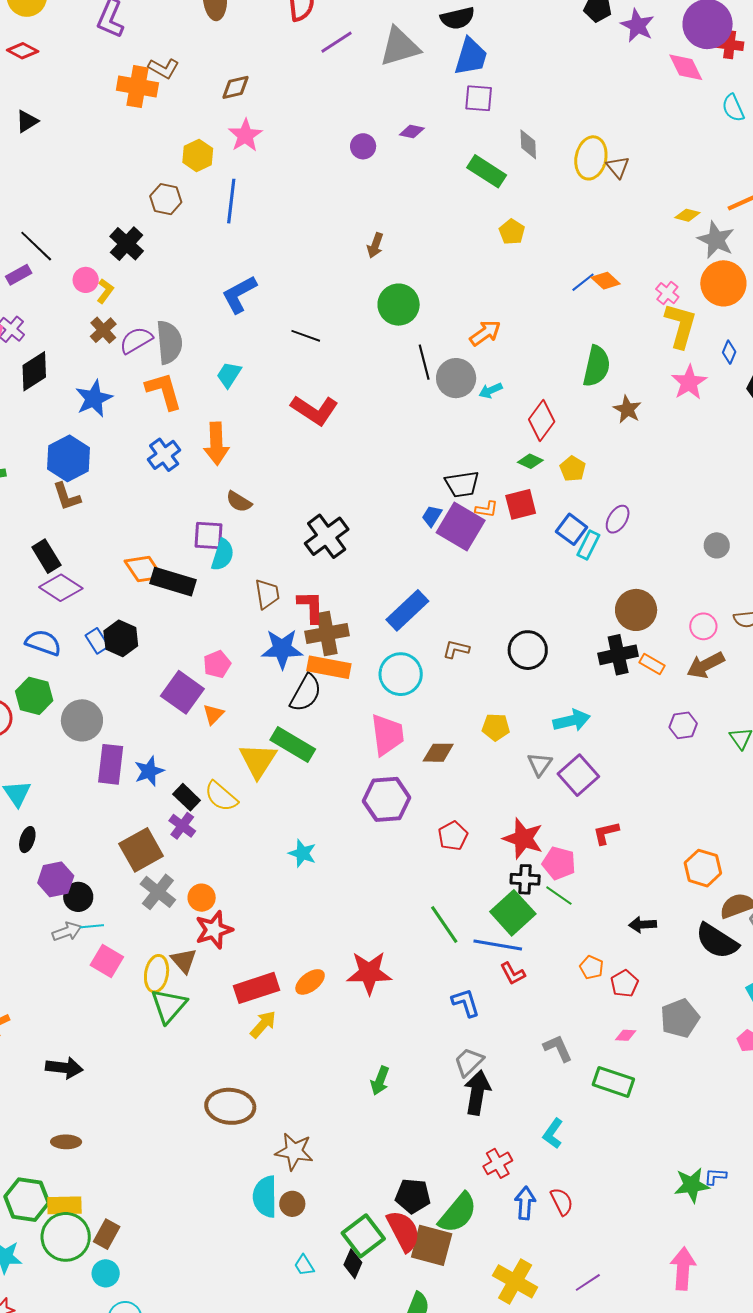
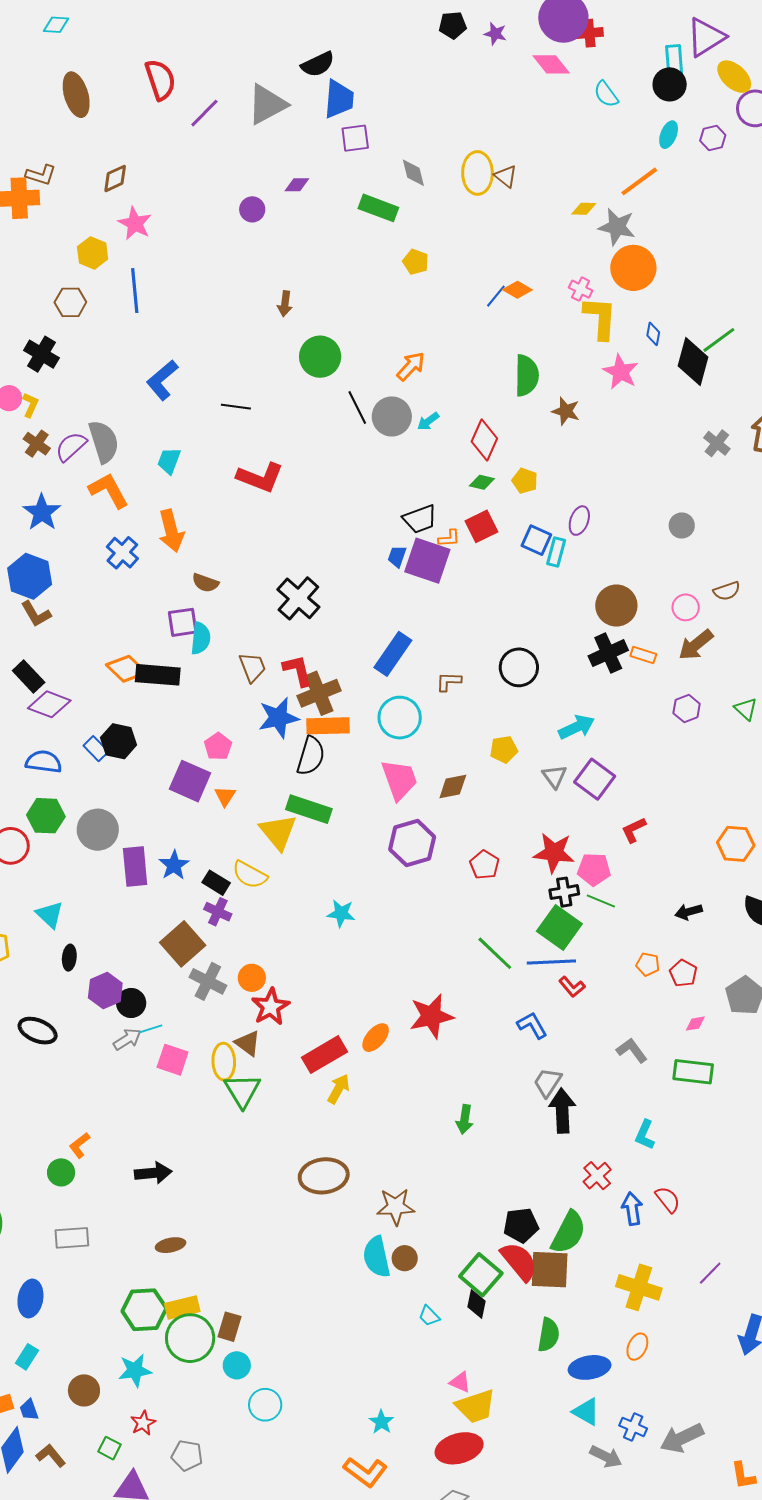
purple star: (637, 25) -> (495, 34), size x0.7

